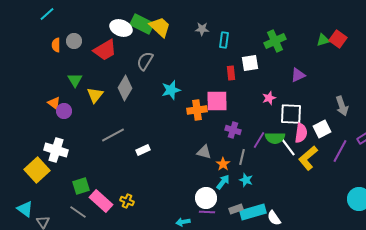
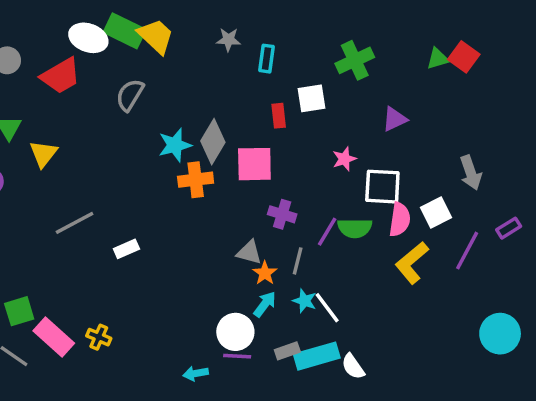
gray diamond: (125, 88) -> (213, 142), moved
orange cross: (197, 110) -> (196, 180), moved
white line: (288, 147) -> (327, 308), moved
gray triangle: (204, 152) -> (249, 252), moved

